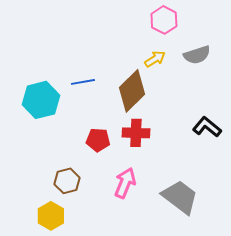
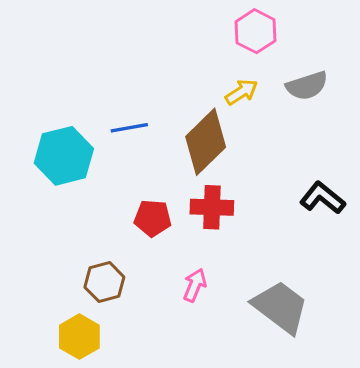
pink arrow: (125, 183) -> (195, 285), size x0.7

